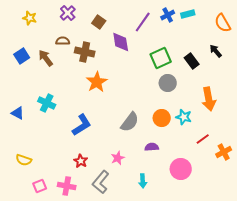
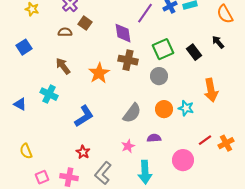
brown square: (99, 22) -> (85, 23), moved
brown cross: (85, 52) -> (128, 60), moved
brown arrow: (46, 58) -> (63, 66), moved
gray circle: (168, 83) -> (159, 76), moved
red line: (203, 139) -> (205, 140), moved
pink star: (118, 158) -> (128, 146), moved
yellow semicircle: (24, 160) -> (26, 151), turned 49
cyan arrow: (143, 181) -> (145, 172), size x1.6

